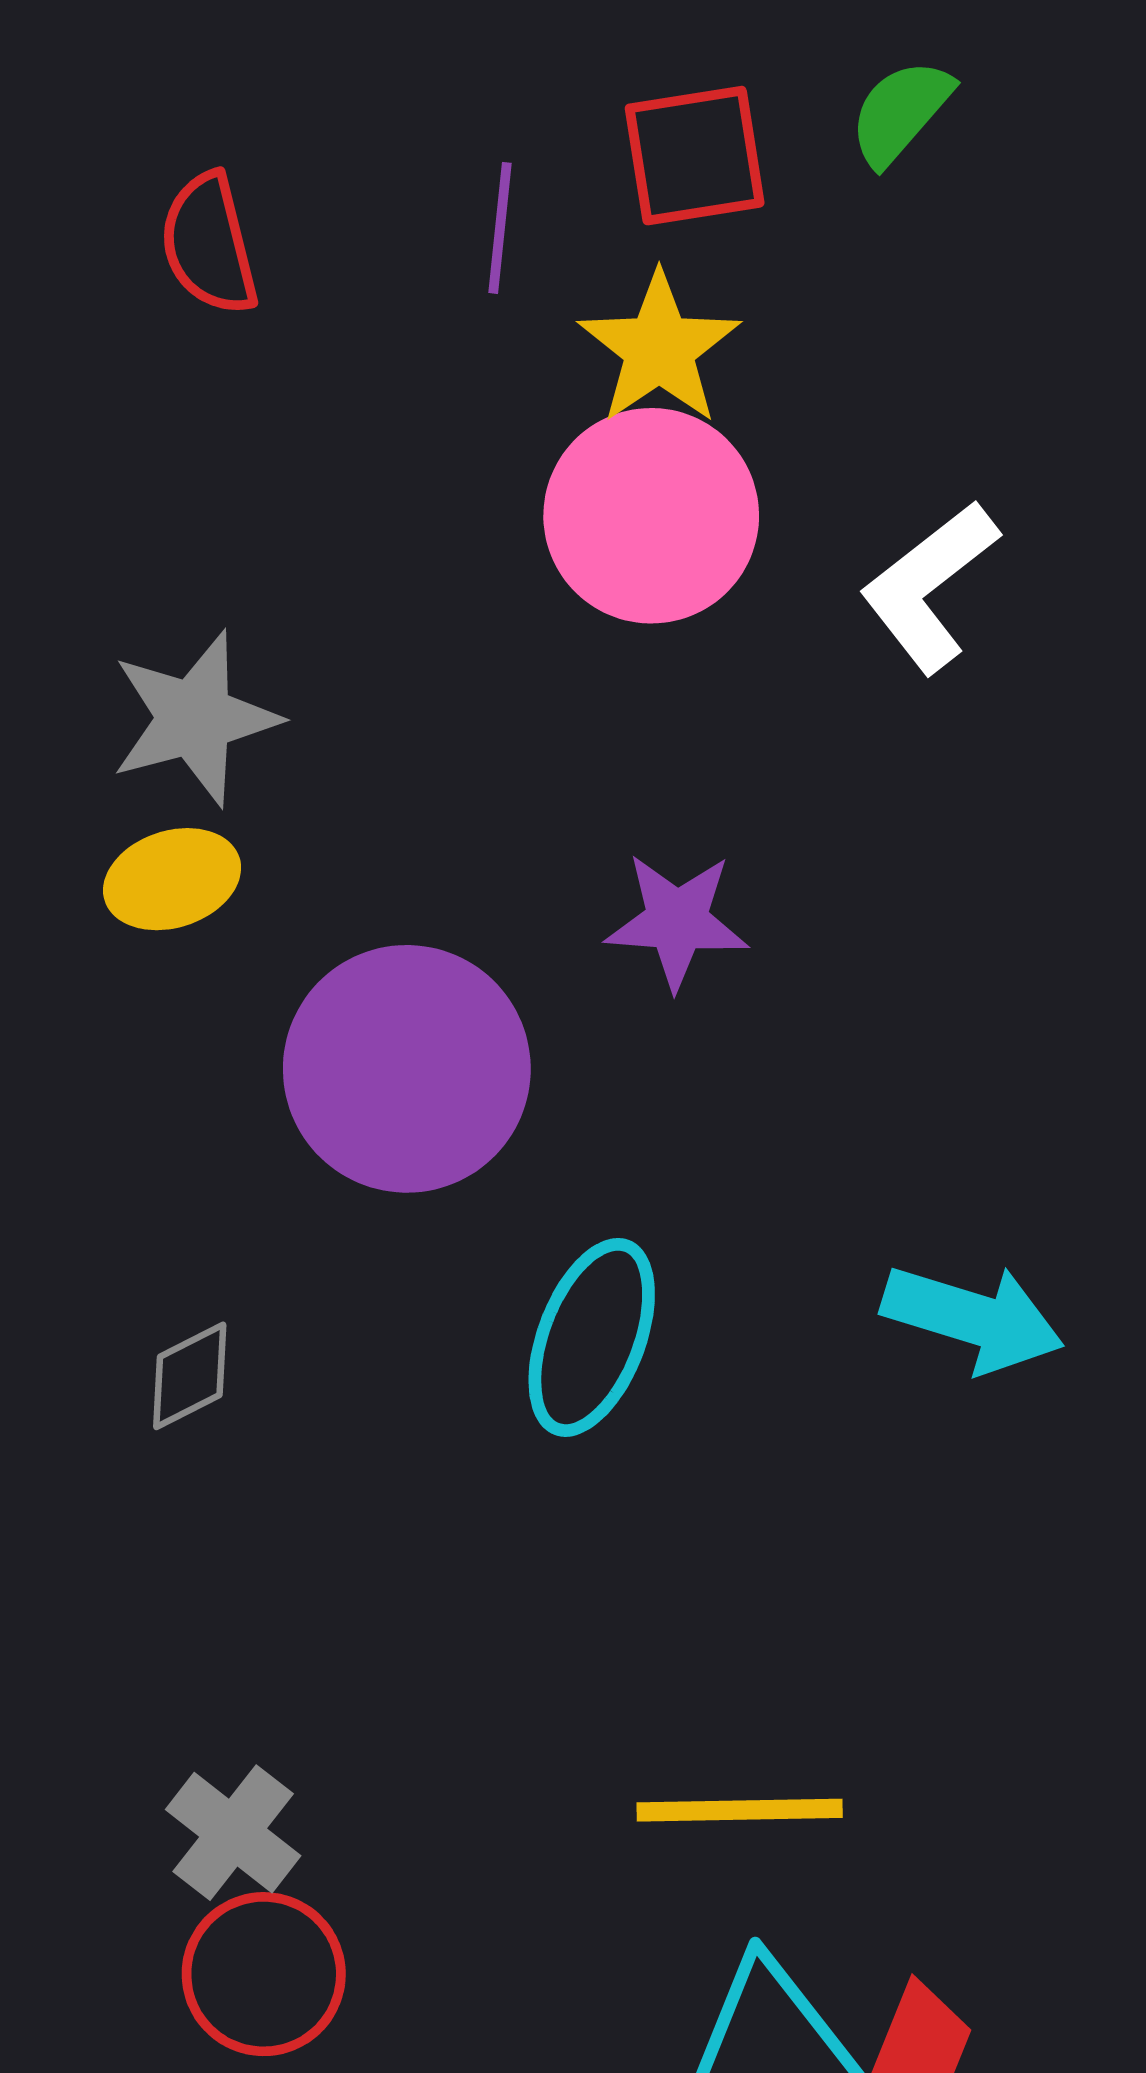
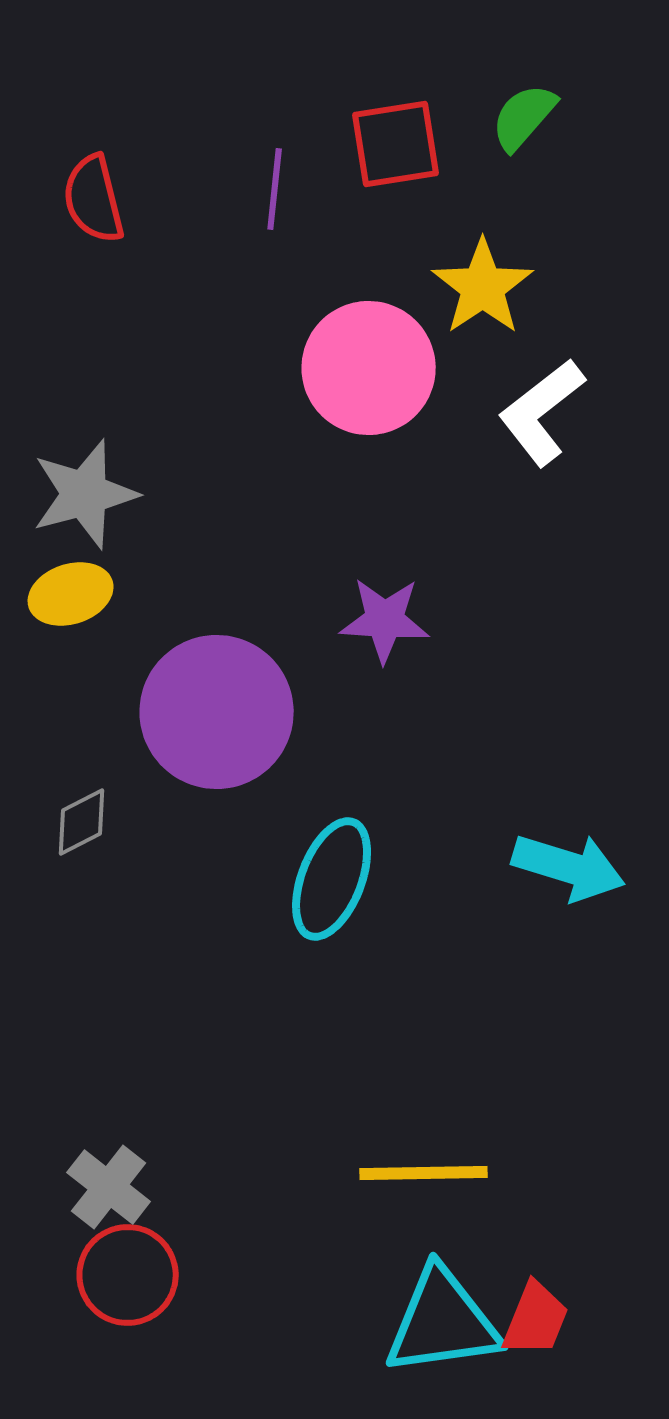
yellow star: (659, 349) -> (483, 287), moved
gray diamond: (190, 1376) -> (82, 822), moved

